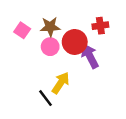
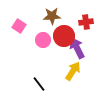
brown star: (50, 27) -> (52, 16), moved
yellow arrow: (61, 83) -> (73, 71), moved

